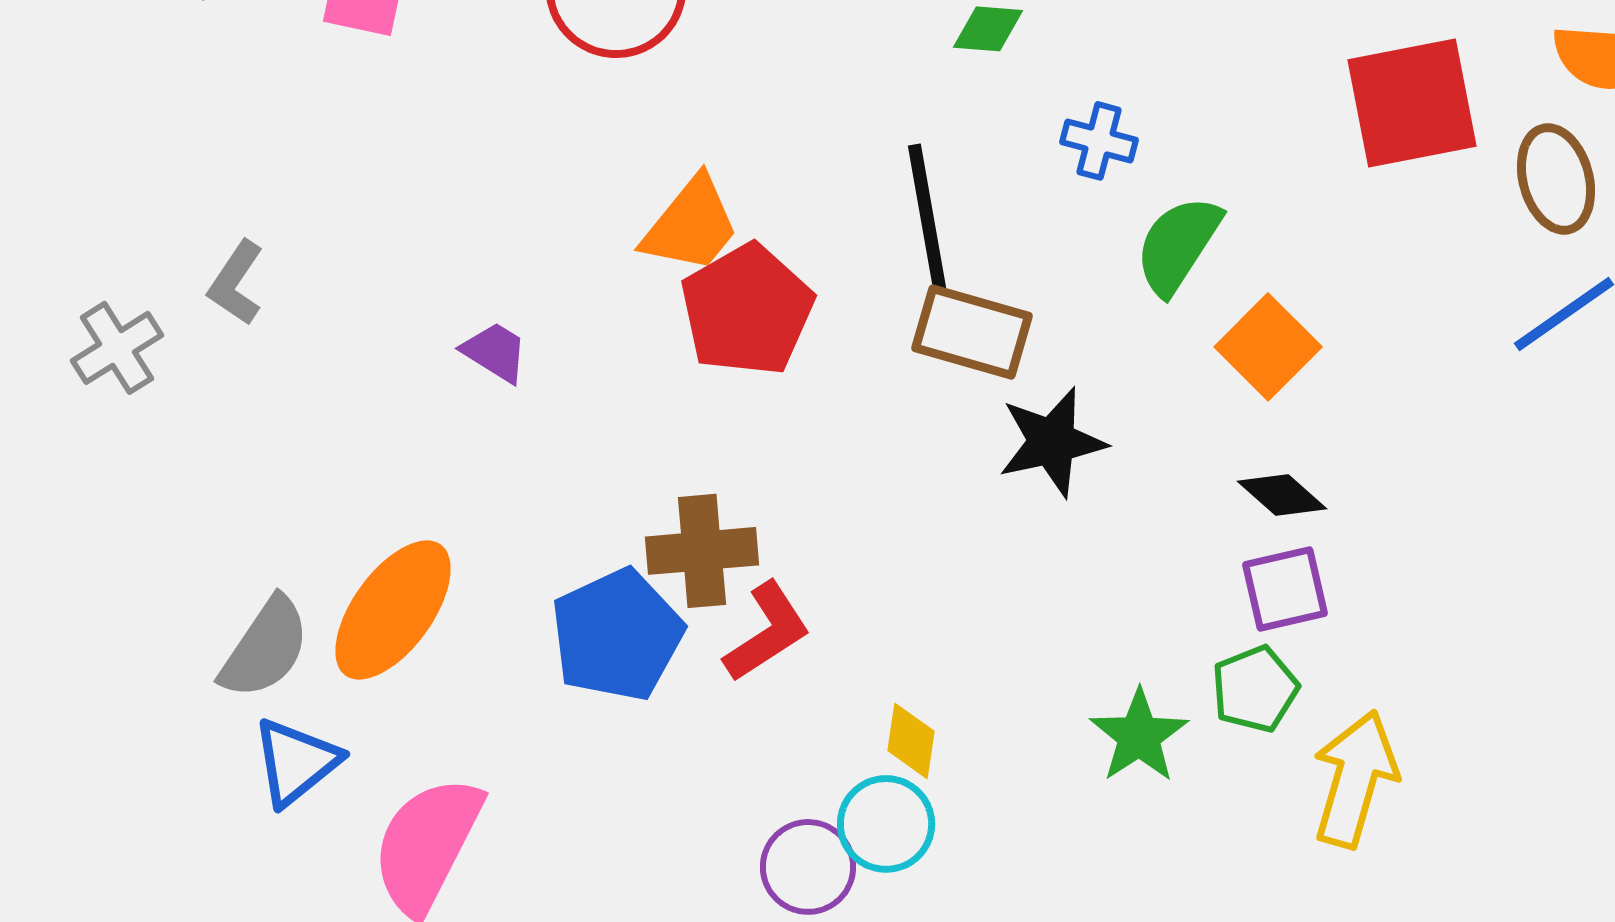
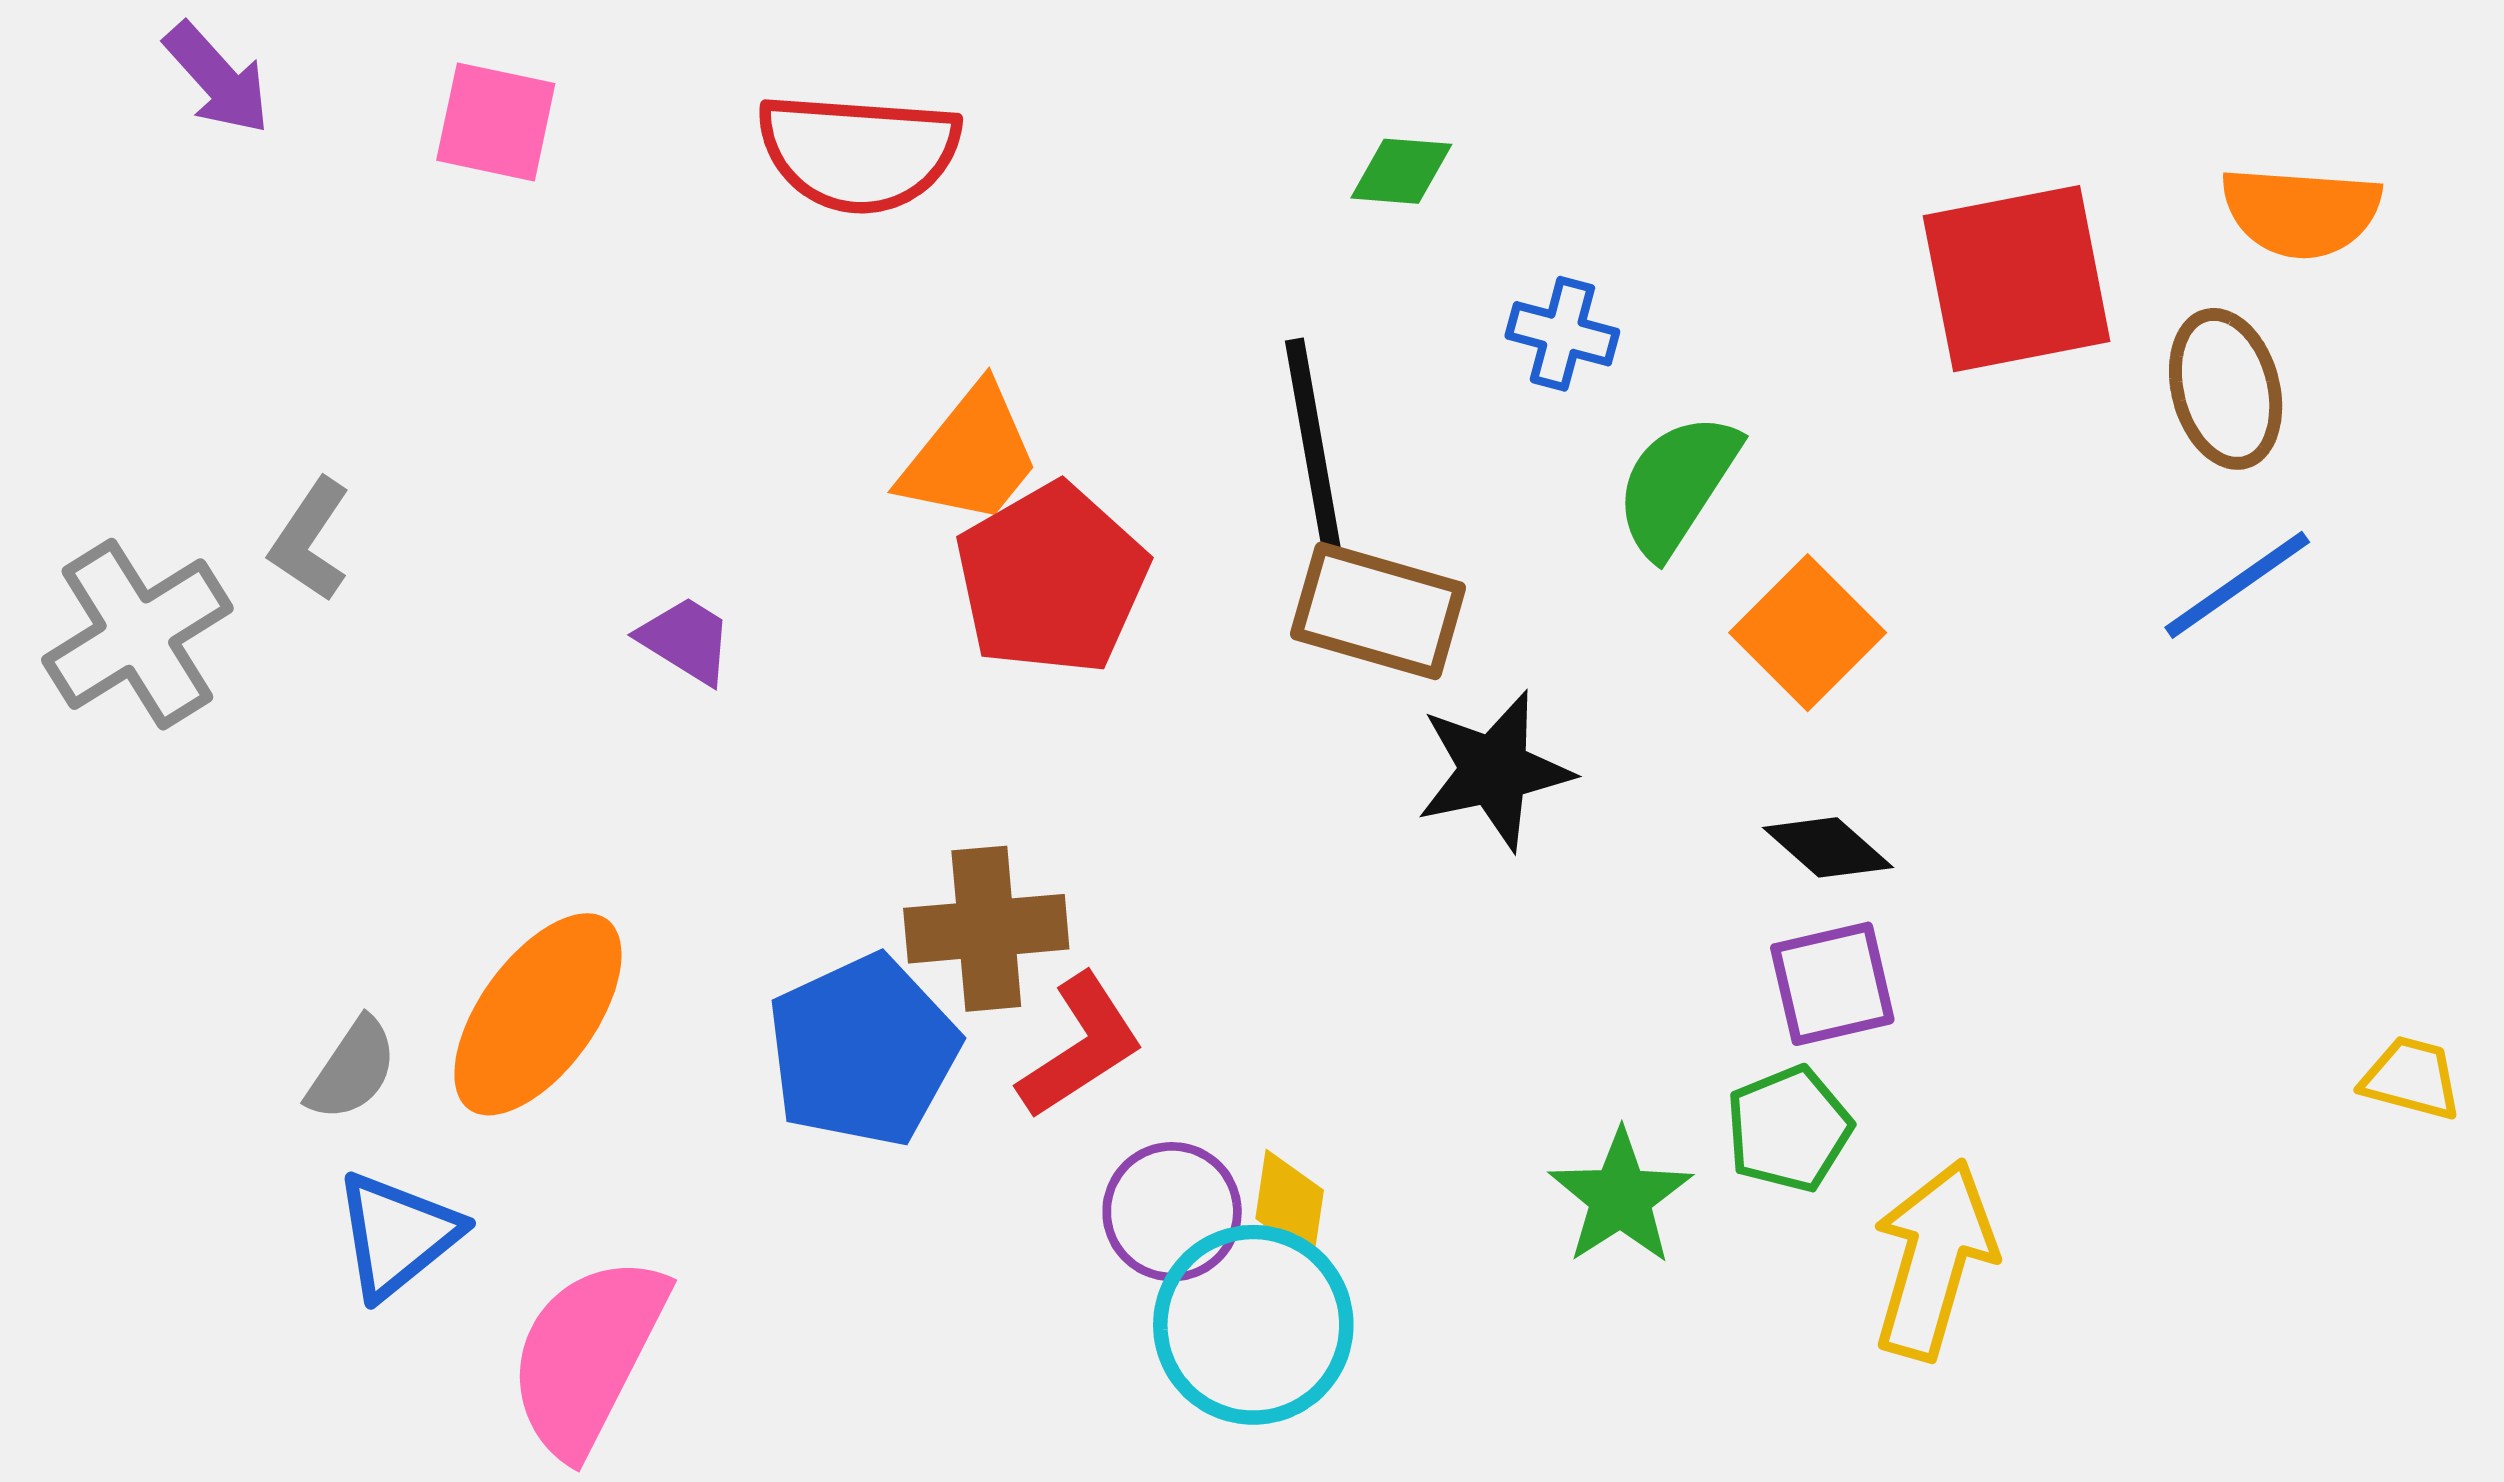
gray cross: (117, 348) -> (137, 634), size x1.4
gray semicircle: (265, 648) -> (352, 1069), size x0.7
cyan circle: (886, 824) -> (1253, 1325), size x1.4
purple circle: (808, 867) -> (1172, 1212), moved

